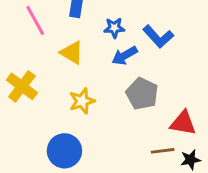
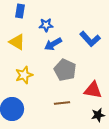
blue L-shape: (158, 37) -> (90, 39), moved
brown line: (163, 151) -> (62, 103), moved

